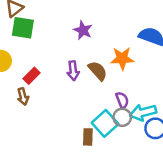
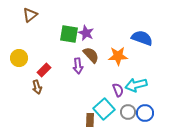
green square: (23, 28) -> (69, 34), moved
brown semicircle: (98, 71) -> (91, 55), moved
cyan arrow: (143, 112) -> (136, 85), moved
gray circle: (122, 117) -> (128, 112), moved

